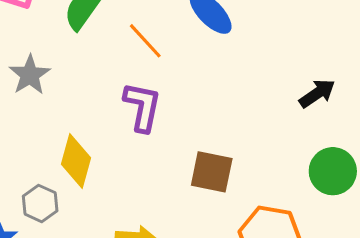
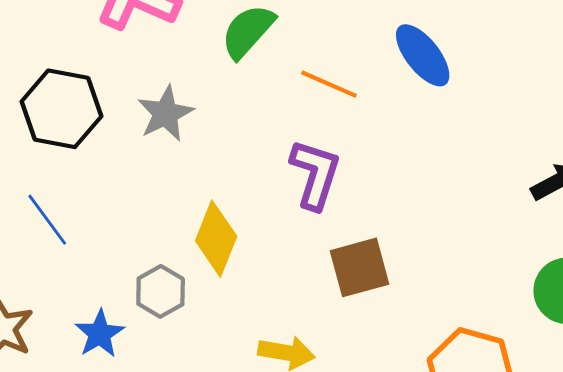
orange line: (145, 41) -> (329, 84), turned -30
brown square: (212, 172) -> (360, 267), moved, turned -33

